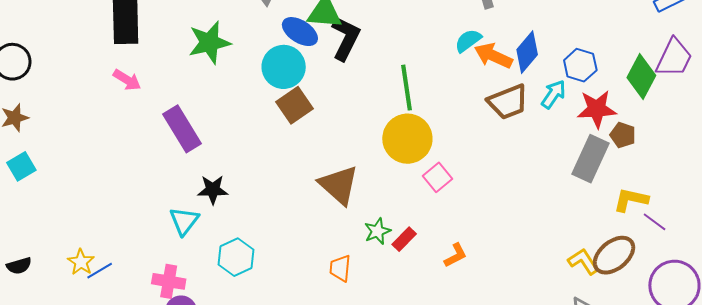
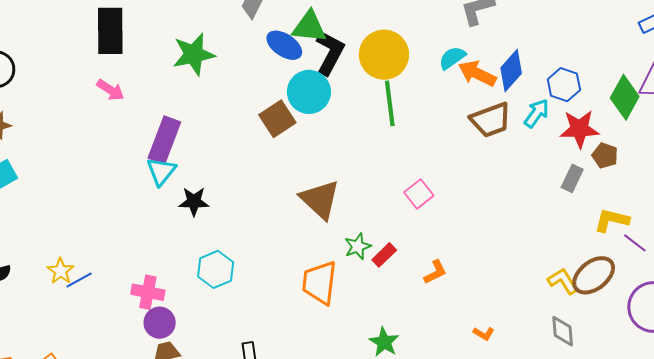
cyan circle: (284, 67) -> (309, 92), moved
purple rectangle: (182, 129) -> (164, 140), turned 51
yellow circle: (407, 139) -> (384, 55), moved
gray rectangle: (591, 159) -> (572, 178), size x0.6
cyan triangle: (184, 221) -> (161, 171), moved
orange trapezoid: (340, 268) -> (320, 283), size x1.6

